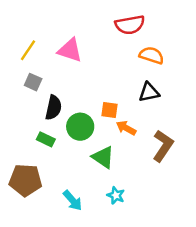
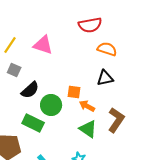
black semicircle: (53, 108) -> (30, 90), turned 36
green rectangle: (46, 139) -> (33, 123), moved, size x1.5
green triangle: (103, 157) -> (88, 129), moved

